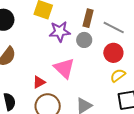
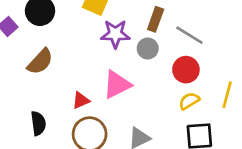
pink triangle: (64, 68) -> (117, 85), turned 45

